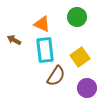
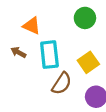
orange triangle: (42, 24) -> (32, 26), moved
brown arrow: (14, 40) -> (18, 52), moved

